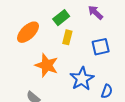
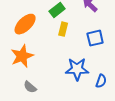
orange star: (47, 65) -> (22, 56), moved, turned 30
blue star: (82, 79) -> (77, 69), turned 30

